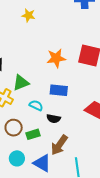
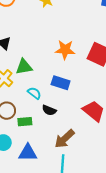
brown arrow: (59, 145) -> (65, 139), moved
blue triangle: (42, 163) -> (28, 153), turned -42

